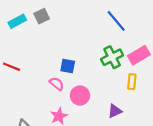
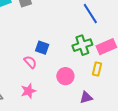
pink circle: (80, 95) -> (65, 76), moved
purple triangle: (115, 111) -> (86, 97), moved

